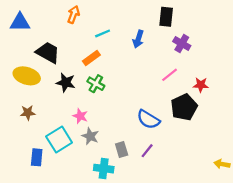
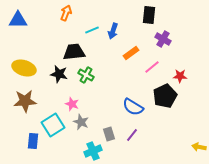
blue arrow: (138, 39) -> (113, 31), moved
black trapezoid: (48, 52) -> (74, 52), moved, turned -35
orange rectangle: (91, 58) -> (131, 53), moved
brown star: (28, 113) -> (25, 101), size x1.6
cyan cross: (104, 169) -> (93, 151), turned -30

